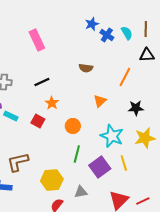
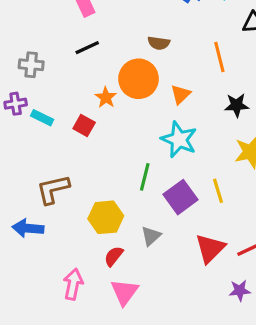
orange line: (125, 77) -> (219, 57), turned -42
black line: (42, 82) -> (87, 48), moved
orange circle: (73, 126) -> (139, 79), moved, size x1.6
cyan star: (112, 136) -> (179, 139), moved
gray triangle: (81, 192) -> (151, 236), turned -32

